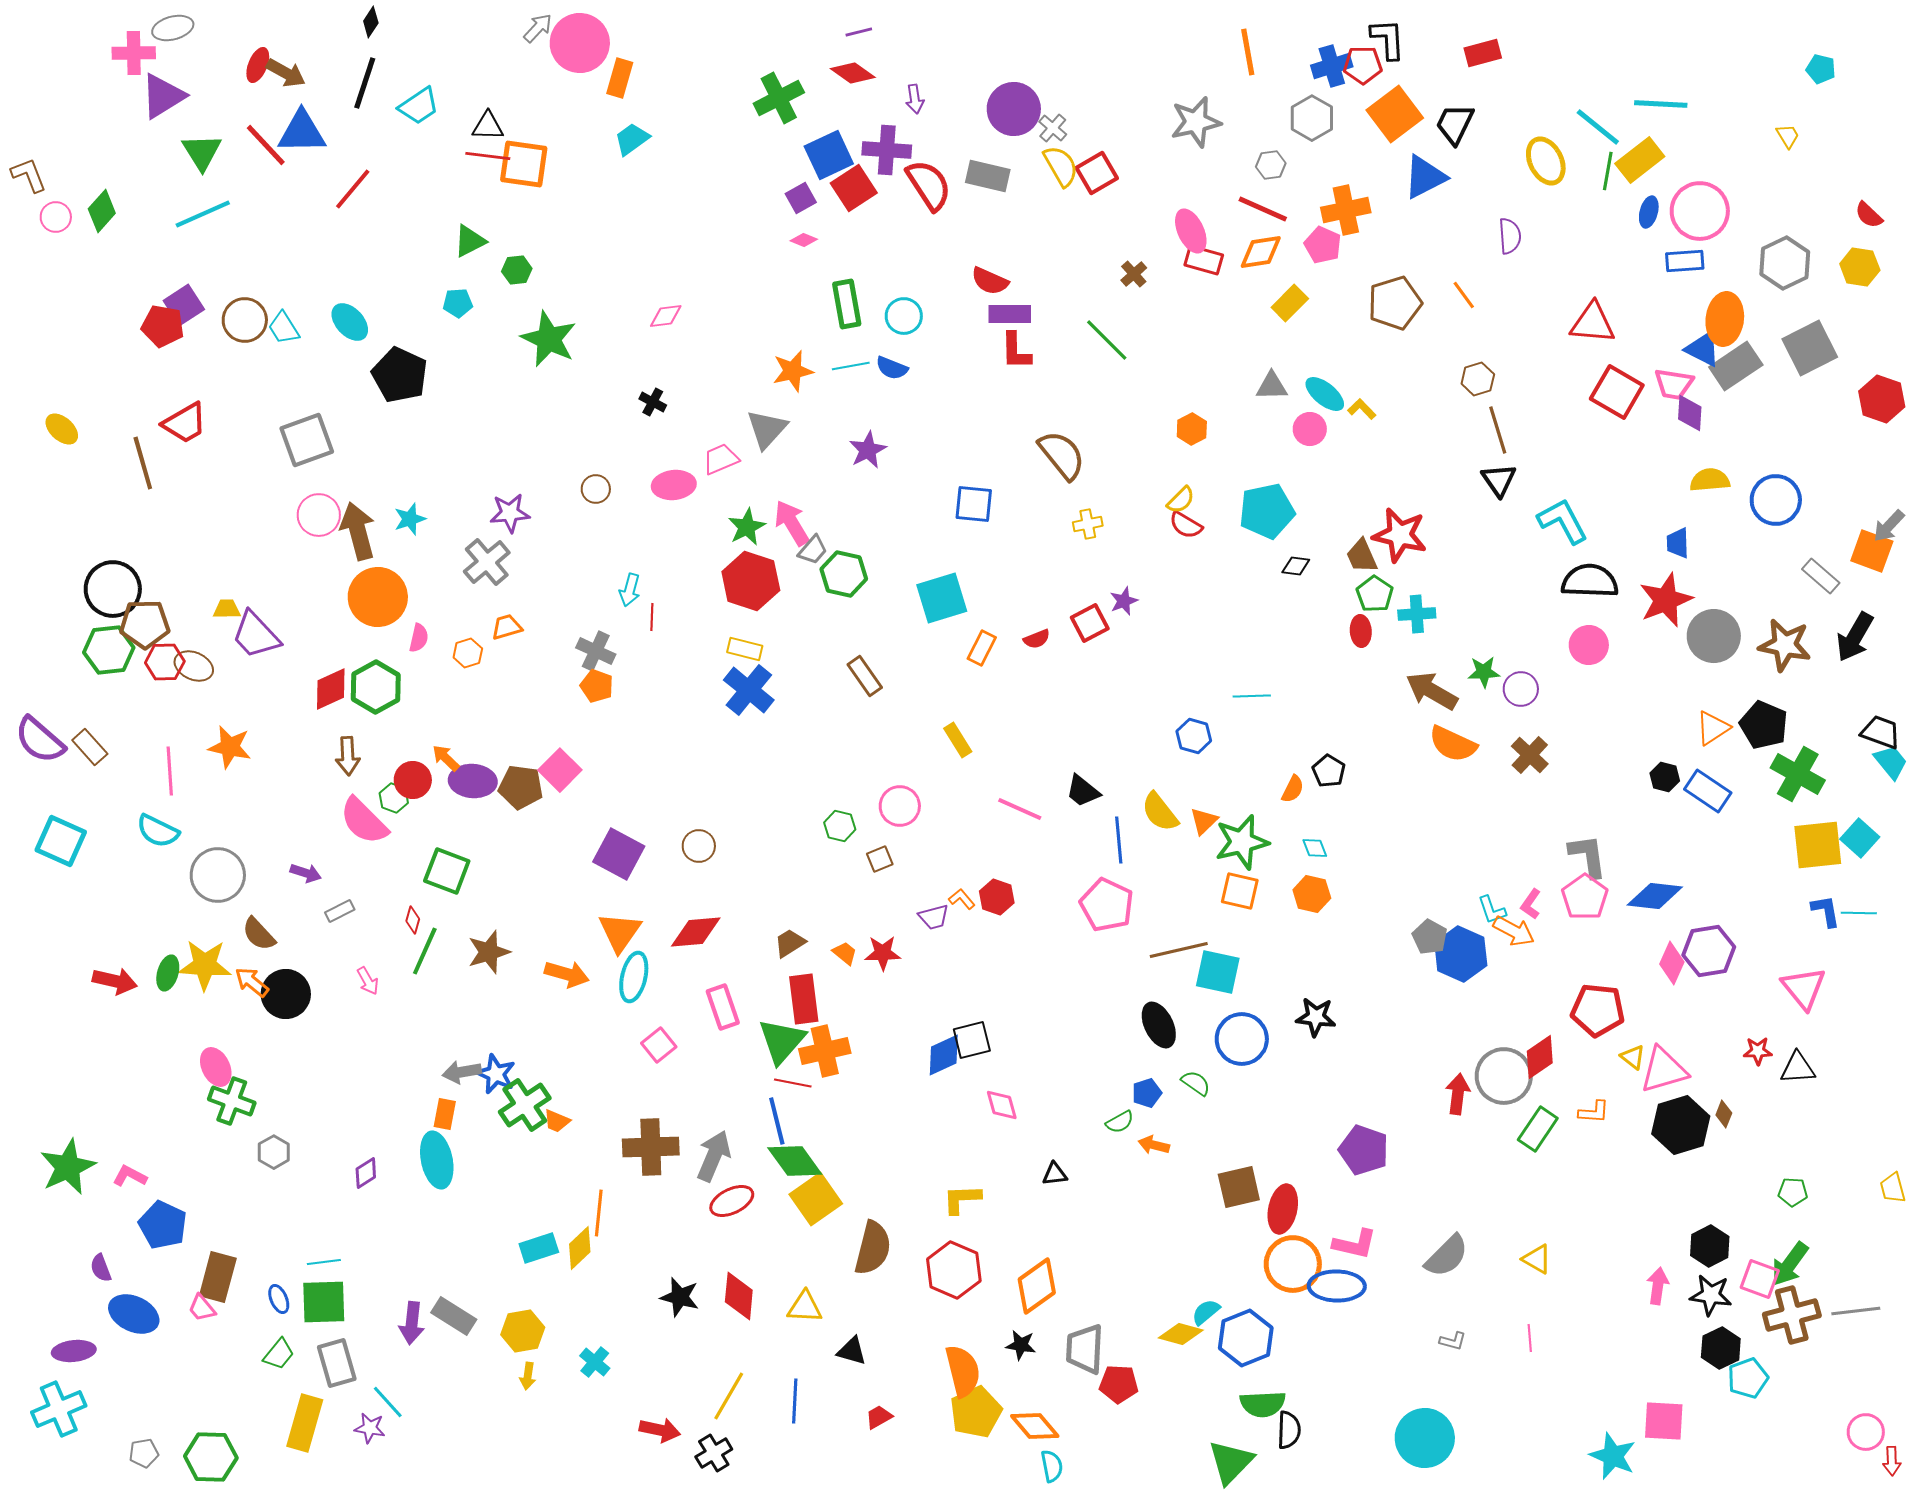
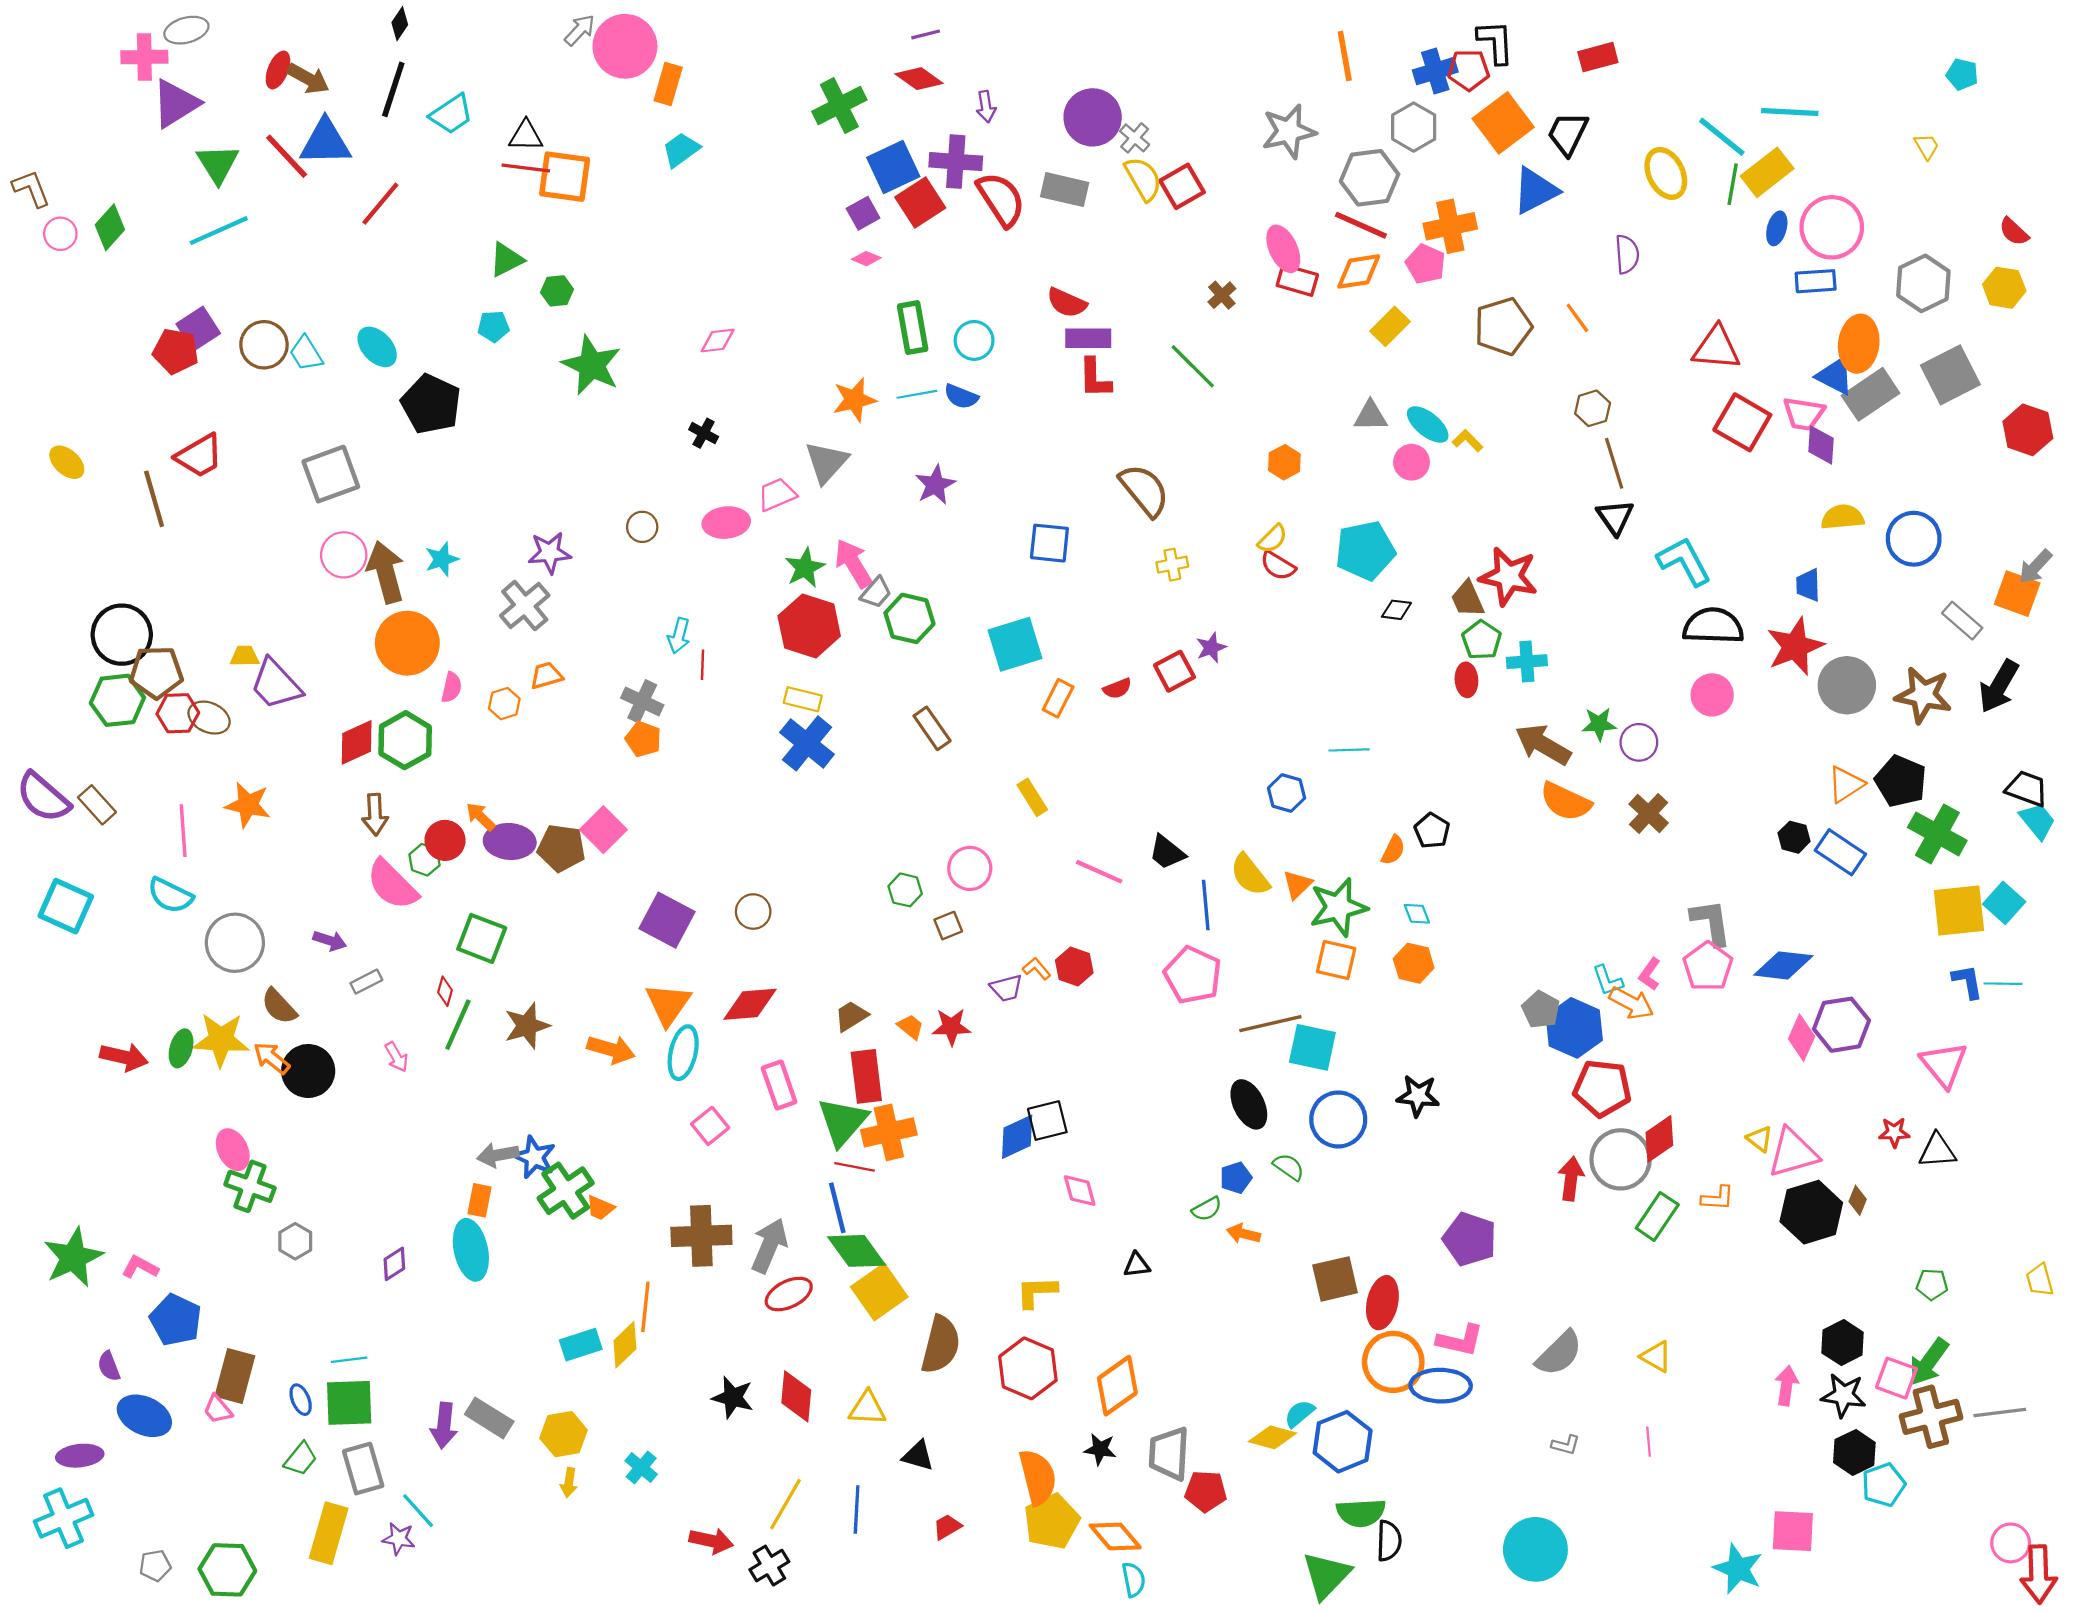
gray hexagon: (1271, 165) -> (1370, 178), size x1.8
red pentagon: (1598, 1010) -> (1602, 1088), moved
red arrow: (1892, 1461) -> (2039, 1574), size x1.8

